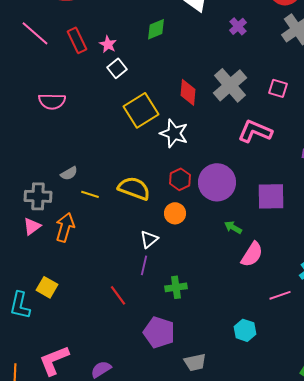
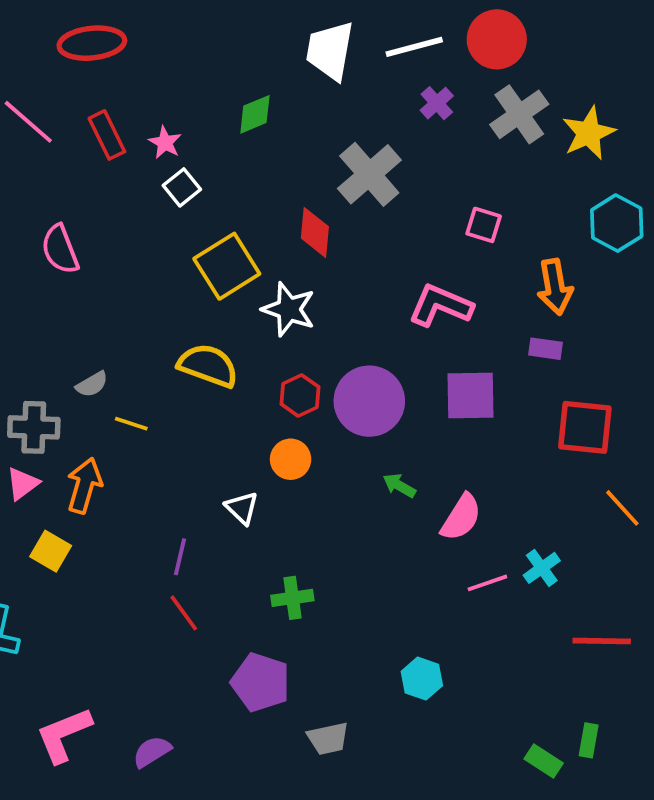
purple cross: (238, 26) -> (437, 103), moved
gray cross: (230, 85) -> (369, 174), moved
pink semicircle: (52, 101) -> (60, 249), turned 68
yellow semicircle: (134, 188) -> (208, 366), moved
purple square: (271, 196) -> (471, 396), moved
white triangle: (149, 239) -> (242, 508), turned -36
pink semicircle: (252, 254) -> (461, 517), moved
purple line: (144, 265) -> (180, 557), moved
yellow square: (47, 287) -> (51, 551), moved
pink line: (280, 295) -> (487, 583), moved

